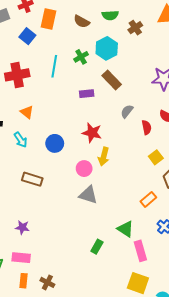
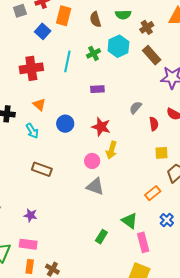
brown semicircle: (82, 21) -> (95, 19), turned 42
brown rectangle: (112, 80) -> (152, 55), moved
blue circle: (55, 143) -> (65, 124), moved
yellow square: (156, 157) -> (161, 153), turned 32

